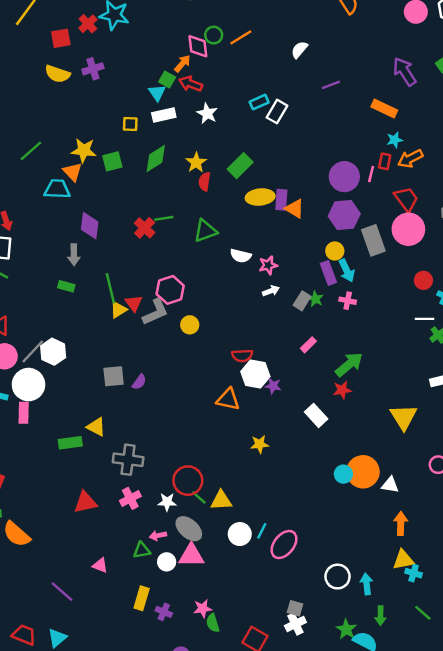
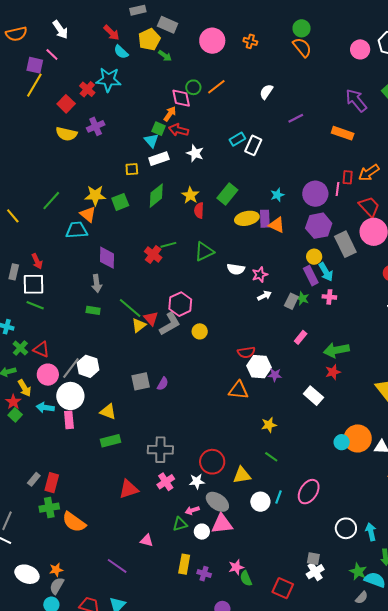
red square: (61, 38) -> (66, 104), turned -30
cyan star: (395, 140) -> (277, 195), moved
green line: (110, 288) -> (130, 308), turned -30
green arrow: (349, 364) -> (336, 350), turned -145
yellow triangle: (96, 427) -> (108, 412), moved
green line: (199, 498) -> (271, 457), moved
pink ellipse: (284, 544) -> (309, 492), moved

